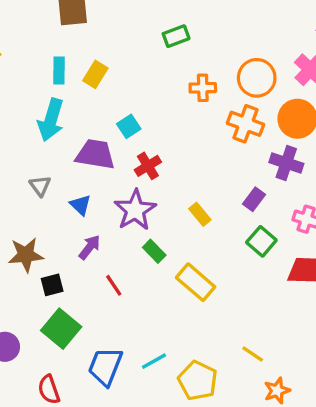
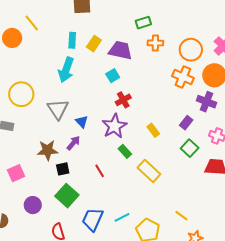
orange cross: (203, 88) -> (155, 43), moved
purple trapezoid: (95, 154) -> (120, 50), moved
gray triangle: (40, 186) -> (58, 109), size x1.6
purple arrow: (89, 247) -> (73, 143), moved

